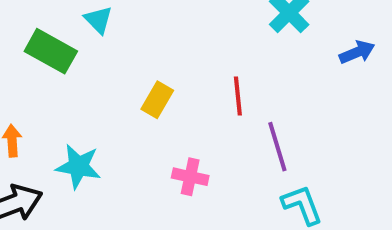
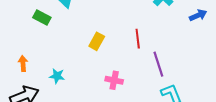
green rectangle: (51, 51) -> (42, 17), size x0.7
cyan star: (78, 166) -> (57, 76), size x0.7

